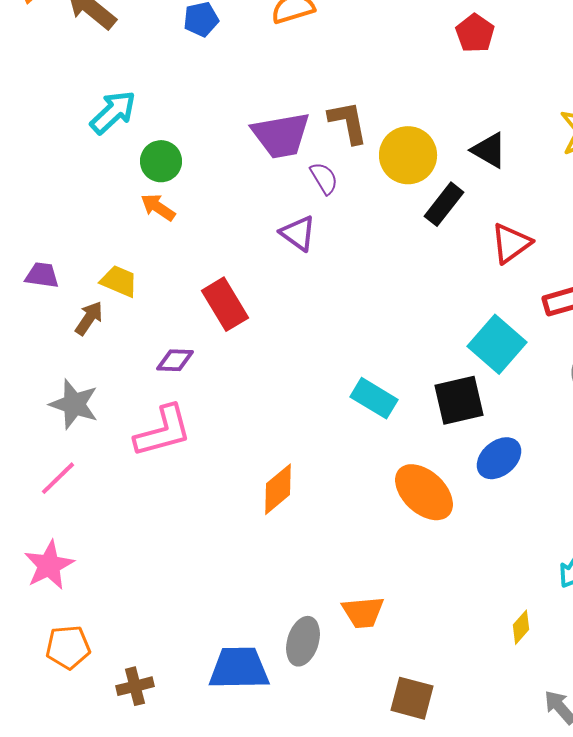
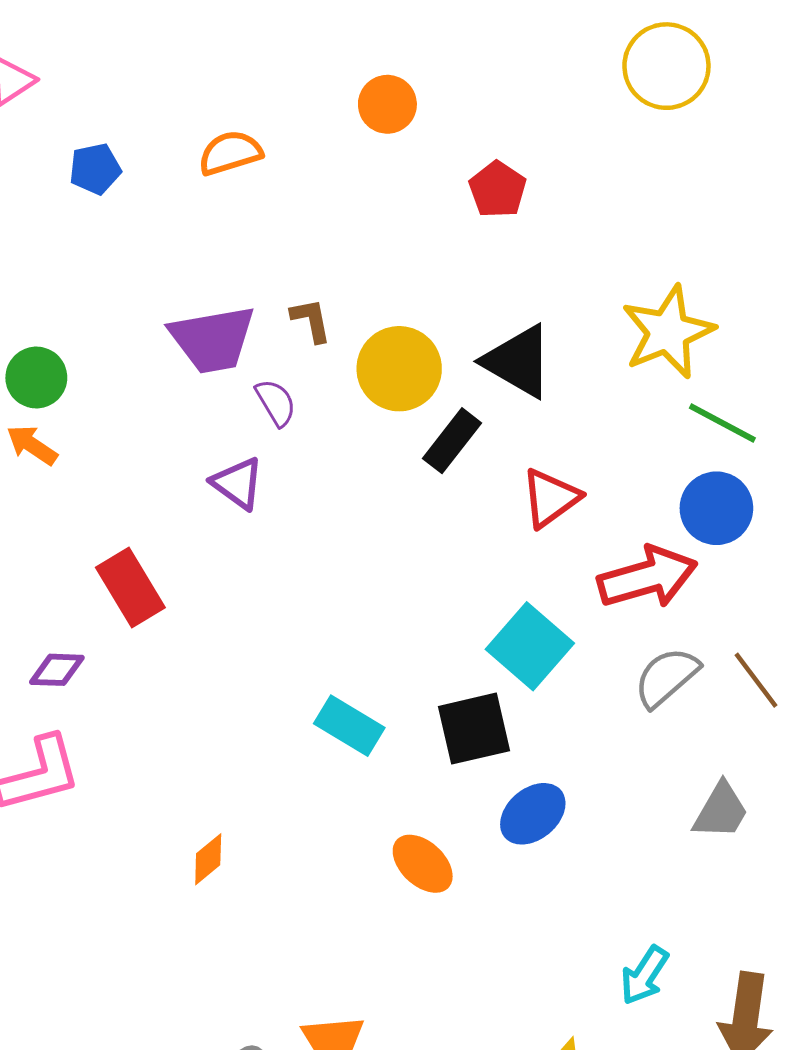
brown L-shape: (348, 122) -> (311, 320), size x0.7
black triangle: (489, 150) -> (518, 361), size x1.4
orange diamond: (278, 489) -> (208, 859), size x0.7
orange ellipse: (424, 492) -> (423, 864), size x0.7

